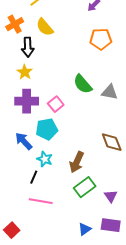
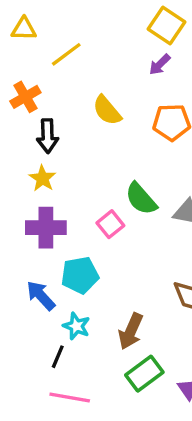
yellow semicircle: (45, 27) -> (107, 110), moved
pink square: (56, 104) -> (110, 224), moved

